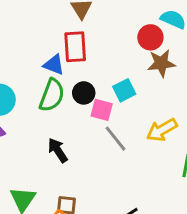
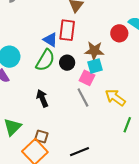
brown star: (161, 63) -> (94, 51), moved
pink square: (102, 110) -> (87, 78), moved
yellow arrow: (162, 130) -> (115, 98), turned 55

